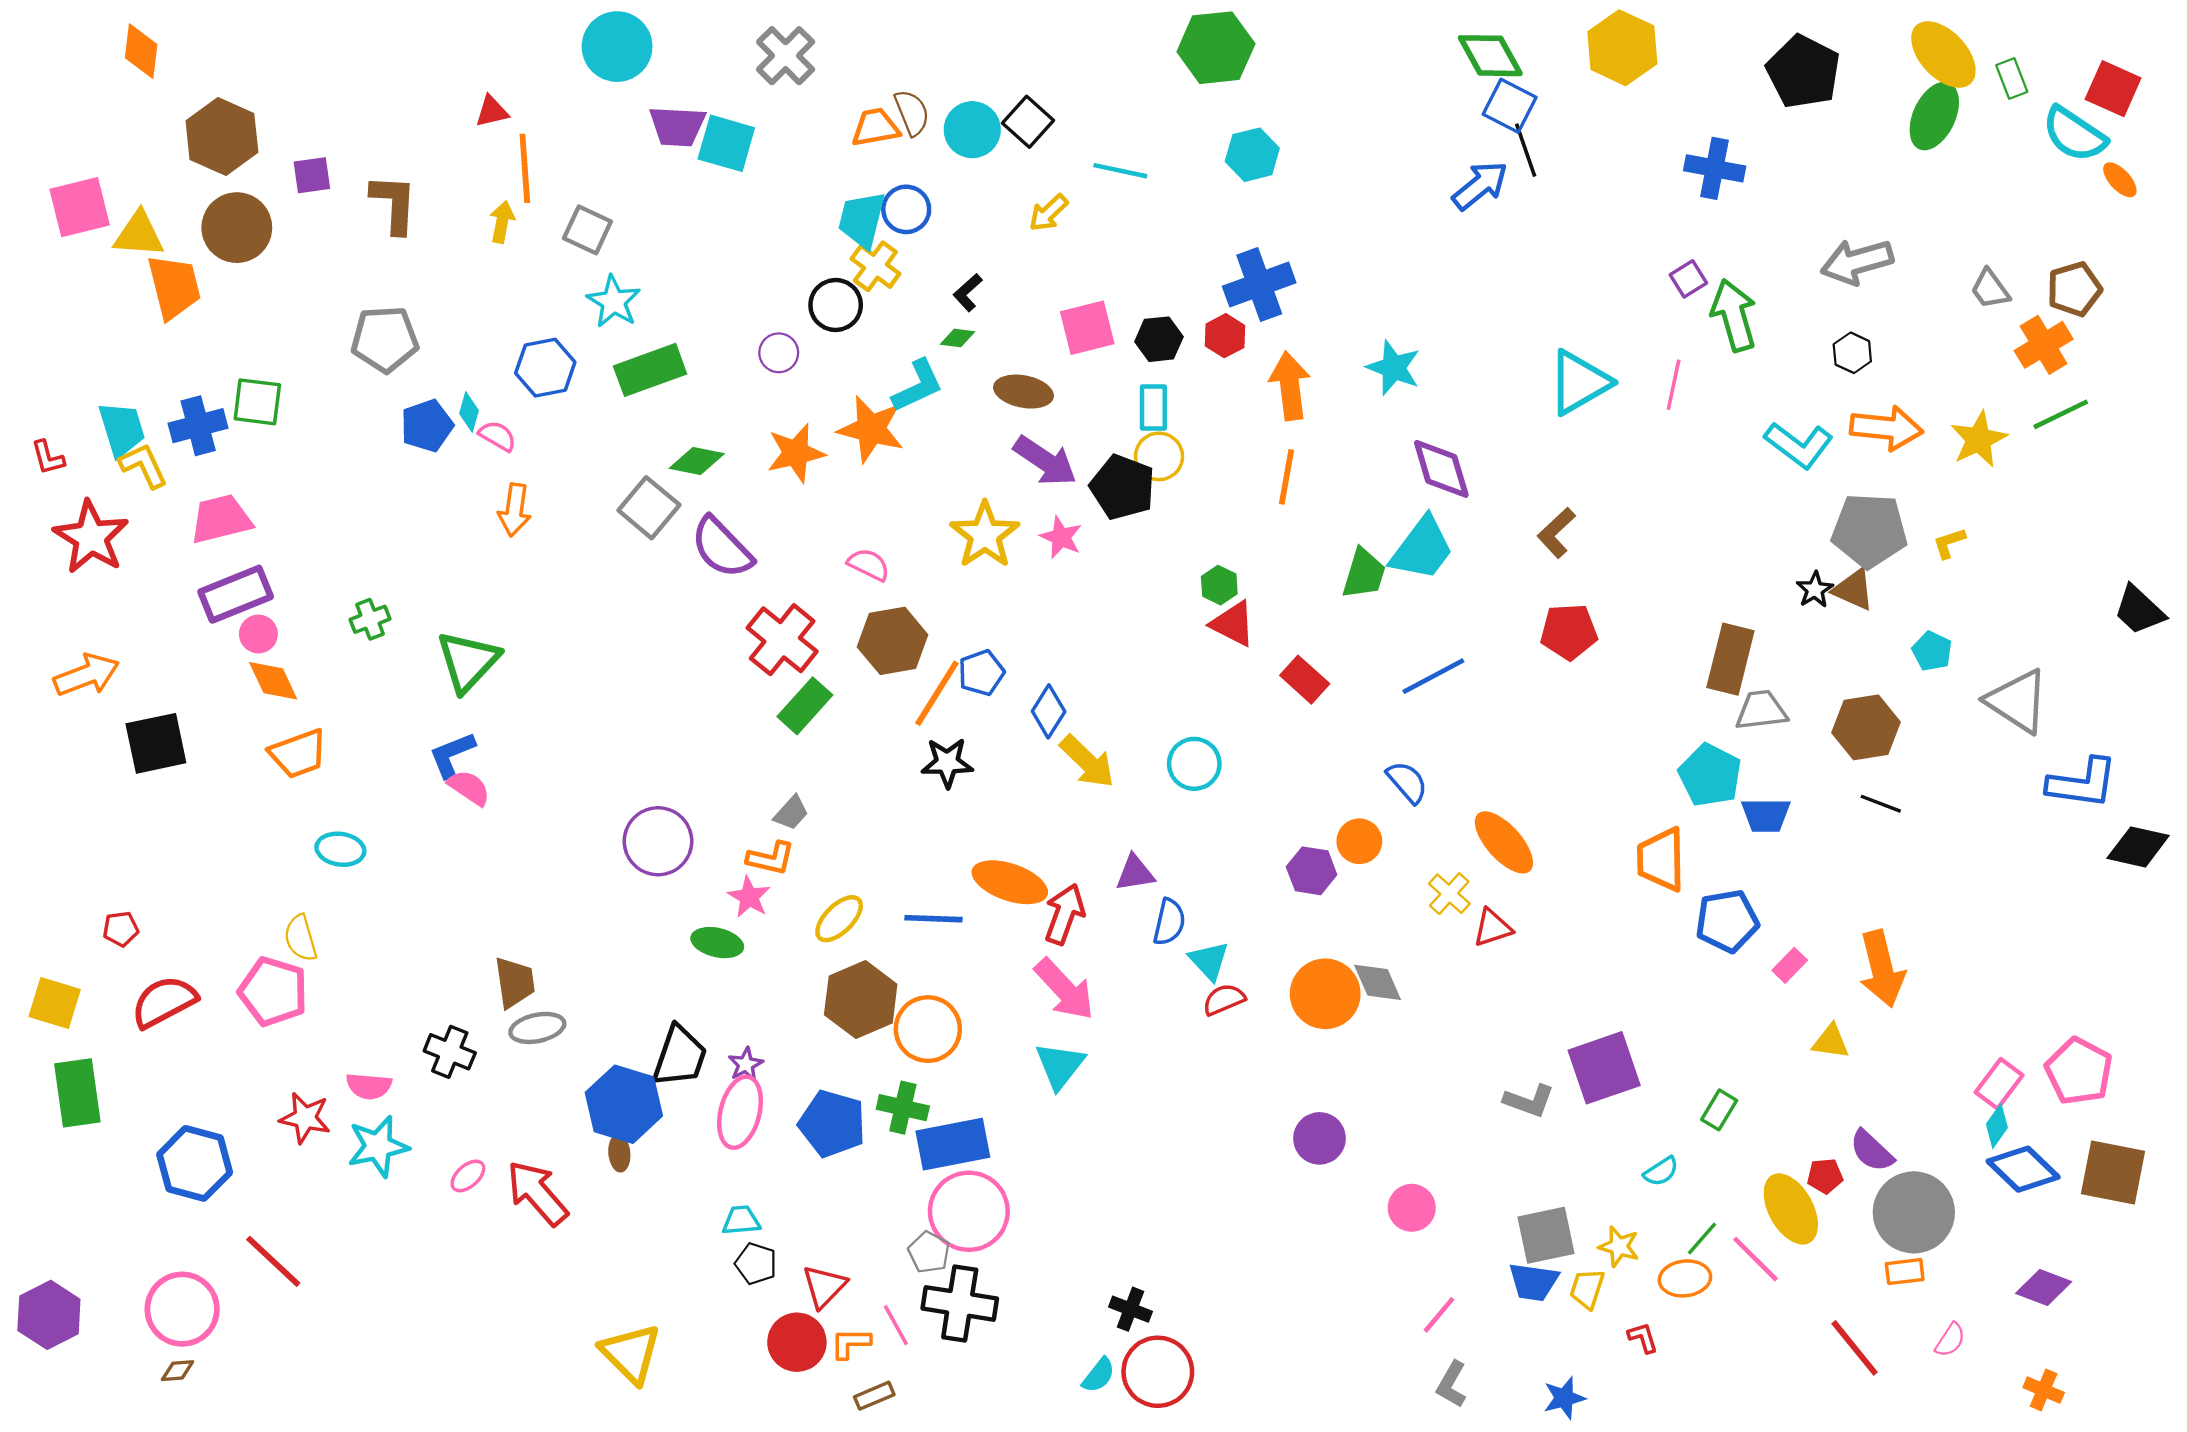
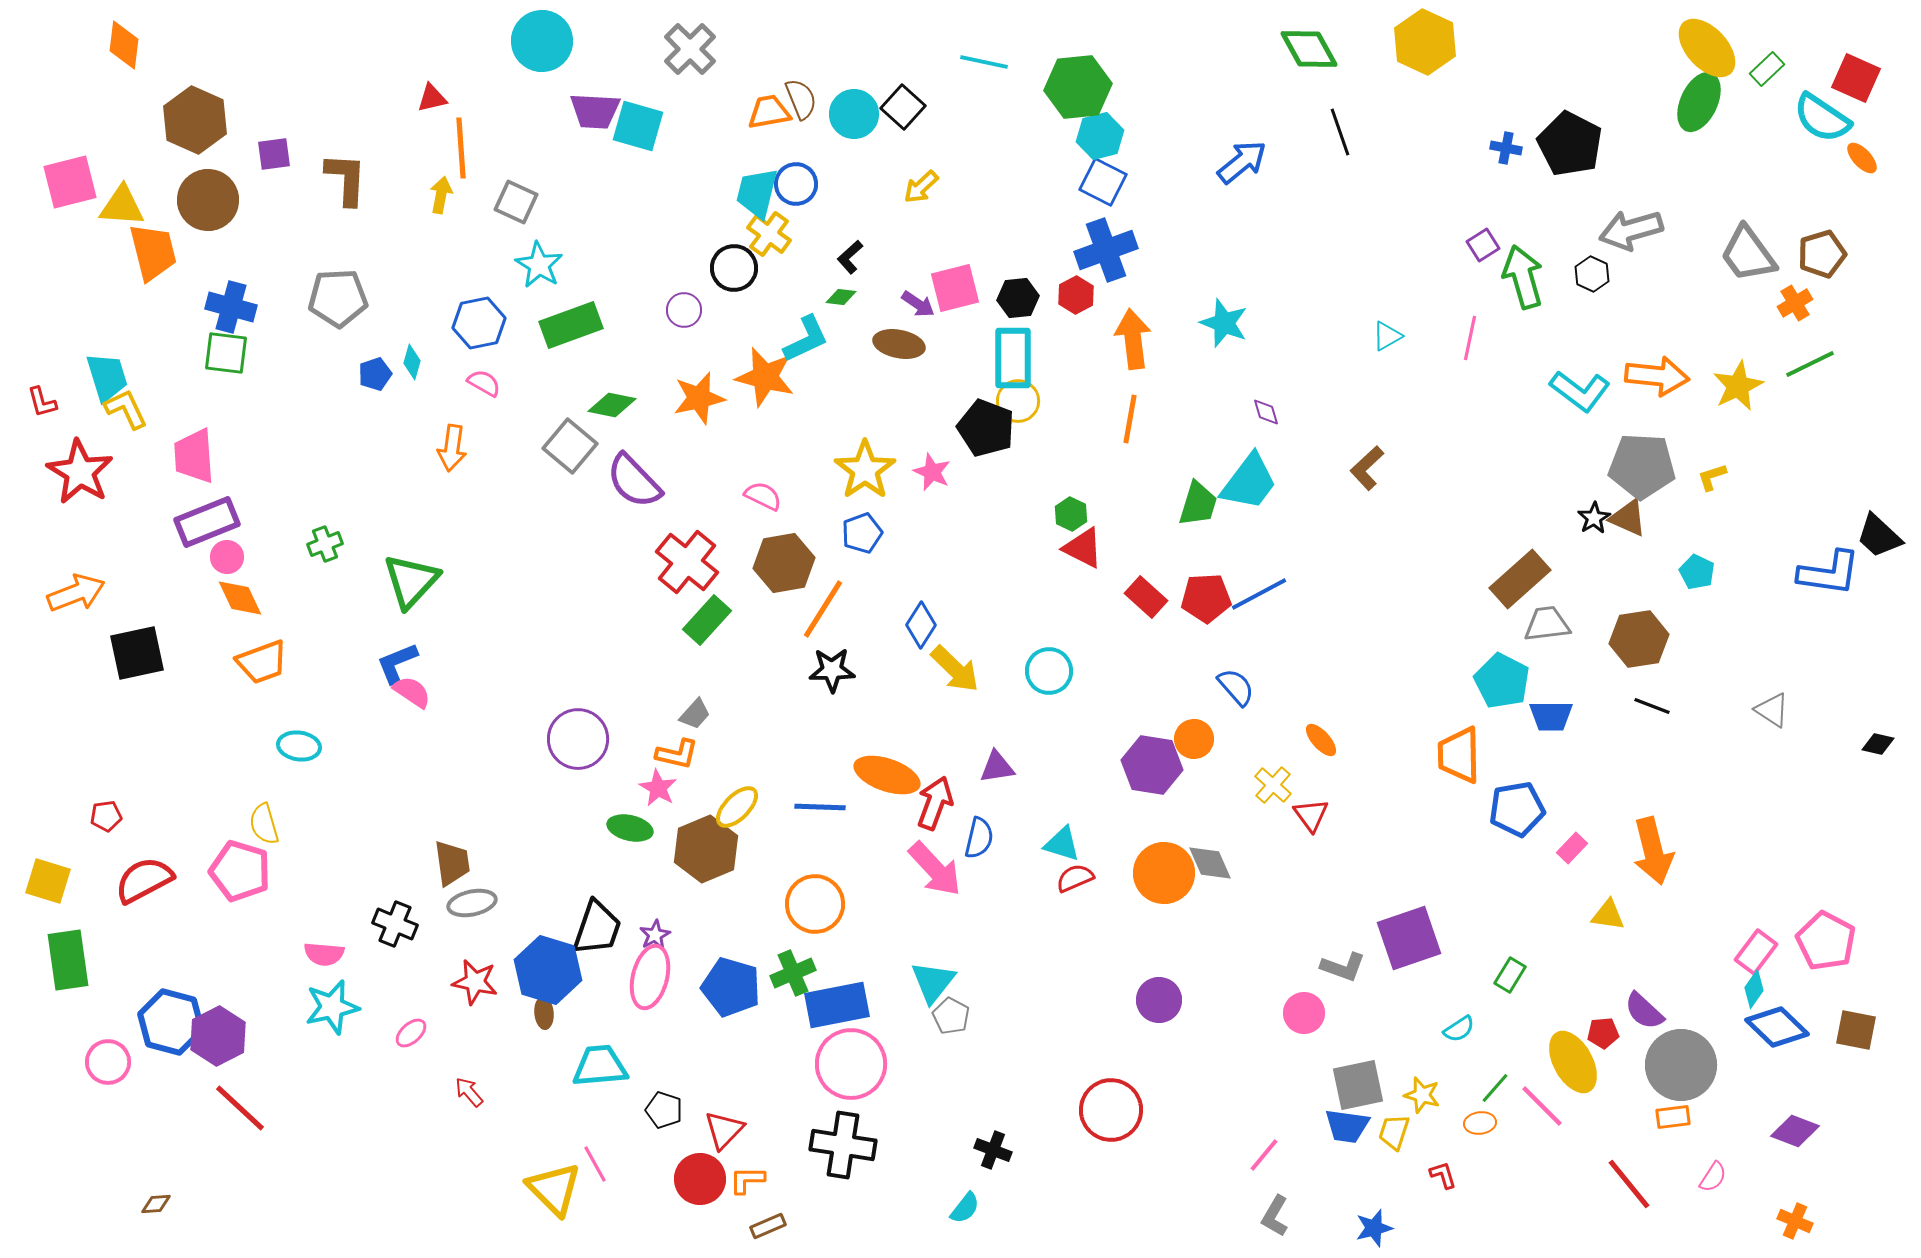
green hexagon: (1216, 48) -> (1078, 87), moved
black pentagon: (1803, 72) -> (1570, 144), moved
green rectangle: (2012, 78) -> (1767, 69), turned 68
blue square: (1510, 106) -> (1103, 182), moved
blue cross: (1715, 168) -> (1506, 148), size x0.6
cyan line: (1120, 171) -> (984, 62), moved
blue arrow: (1480, 185) -> (1242, 162), moved
gray trapezoid: (1990, 289) -> (1748, 254), size x1.6
orange cross: (2044, 345) -> (1795, 303), size x0.7
black hexagon: (1852, 353) -> (1592, 274), moved
cyan triangle: (1579, 382) -> (1387, 336), size x0.5
cyan rectangle: (1153, 407) -> (1013, 358), size x1.5
blue cross: (198, 426) -> (231, 307), moved, turned 30
blue pentagon: (427, 426) -> (375, 374), size x0.7
pink semicircle: (497, 436) -> (484, 383), moved
purple arrow: (1045, 461) -> (918, 304), moved, size x0.6
purple diamond: (1441, 469) -> (1266, 412), size x0.5
pink trapezoid: (221, 519) -> (194, 456), turned -80
red pentagon: (1569, 632) -> (1206, 598), moved
brown rectangle: (1730, 659) -> (1520, 579), turned 34
blue pentagon: (981, 673) -> (862, 533), moved
gray triangle: (2017, 701) -> (1772, 710), moved, size x0.6
blue L-shape: (2082, 783) -> (1829, 573), moved
orange ellipse: (1504, 842) -> (1321, 740), size x0.6
black diamond: (2138, 847) -> (1878, 744), size x0.6
purple hexagon: (1312, 871) -> (1152, 765), size x1.4
blue semicircle: (1169, 922) -> (979, 838), moved
red triangle: (1493, 928) -> (1311, 815), turned -48
cyan triangle: (1209, 961) -> (1062, 844), turned -30
brown hexagon: (861, 999) -> (706, 849), moved
cyan triangle: (1060, 1066) -> (933, 982), moved
green cross: (903, 1108) -> (793, 973), turned -36
red star: (305, 1118) -> (475, 982), moved
brown square: (2113, 1173) -> (1856, 1030), size x0.7
red arrow: (537, 1193) -> (469, 1092), moved, size x0.5
pink circle: (1412, 1208) -> (1304, 1013), moved
cyan trapezoid: (741, 1220) -> (600, 1066), moved, size x1.6
gray pentagon: (929, 1252) -> (951, 1016), moved
orange ellipse: (1685, 1278) -> (1480, 1123), size x0.7
pink circle: (182, 1309) -> (108, 1062), moved, size x0.7
purple hexagon: (49, 1315) -> (218, 1036), moved
pink line: (896, 1325) -> (595, 1164), moved
red circle: (1158, 1372) -> (1111, 1110), moved

